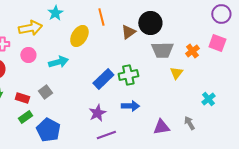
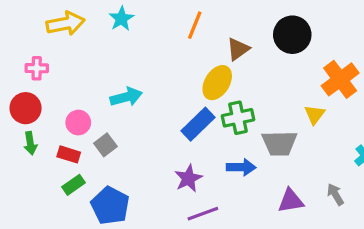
orange line: (101, 17) -> (195, 25), turned 36
black circle: (150, 23) -> (292, 35), moved
yellow arrow: (30, 28) -> (65, 23), moved
yellow ellipse: (79, 36) -> (217, 83), moved
gray trapezoid: (162, 50) -> (279, 143), moved
orange cross: (192, 51) -> (340, 79), size x1.6
pink circle: (28, 55) -> (78, 123), moved

